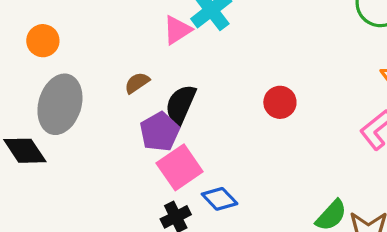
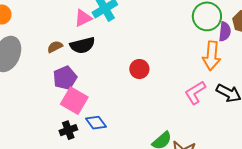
black semicircle: (181, 105) -> (83, 45), moved, turned -135
pink square: (180, 167) -> (74, 101), turned -32

